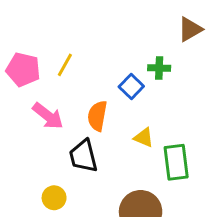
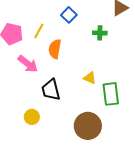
blue square: (131, 87) -> (69, 15), moved
orange semicircle: (97, 116) -> (55, 49), moved

